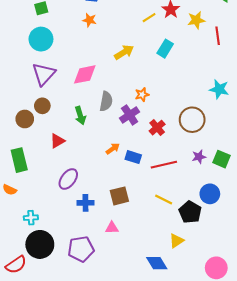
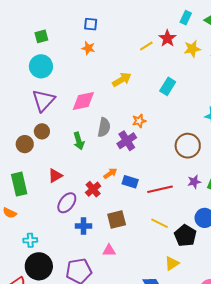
cyan rectangle: (165, 49) -> (168, 86), moved
red cross: (157, 128) -> (93, 189), moved
red triangle: (57, 141) -> (55, 176), moved

